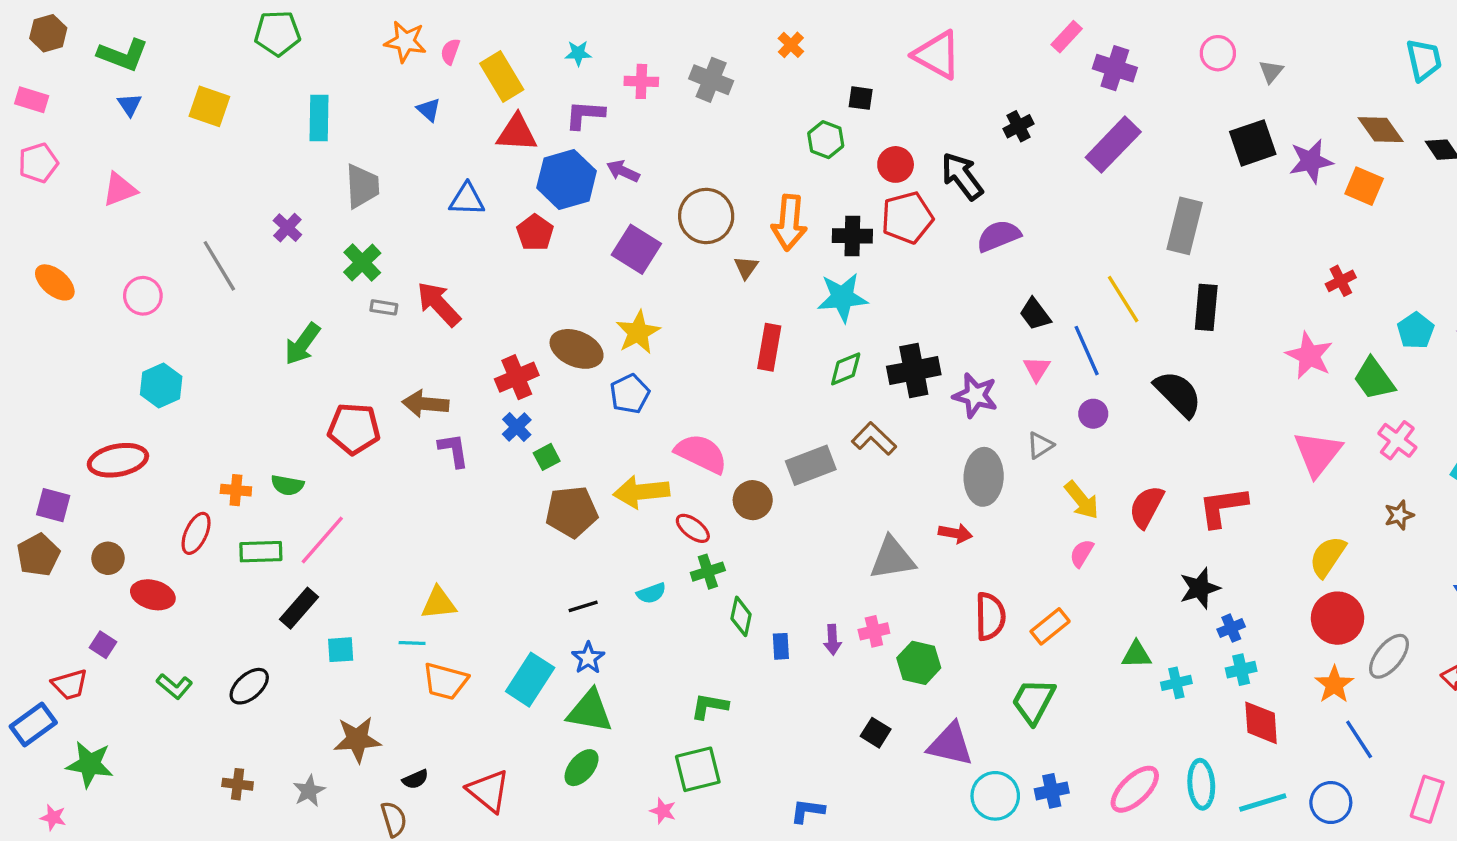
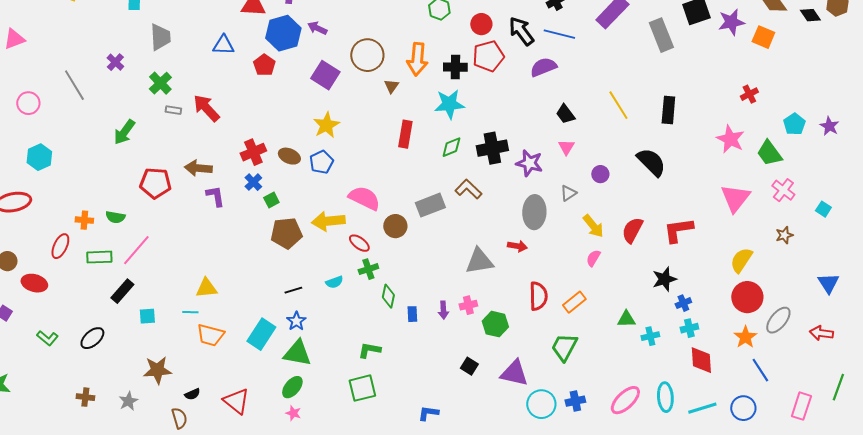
gray rectangle: (1185, 226) -> (661, 35), moved, turned -36
brown ellipse: (577, 349) -> (289, 156), moved, size x0.7
blue line: (1087, 351) -> (559, 34), moved, turned -52
pink star: (663, 811) -> (293, 413), moved

